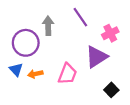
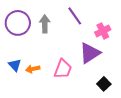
purple circle: (26, 43) -> (18, 23), moved

